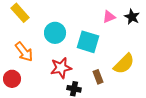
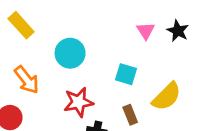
pink triangle: (109, 17) -> (146, 31), turned -40
cyan square: (88, 42) -> (126, 74), moved, size x0.7

